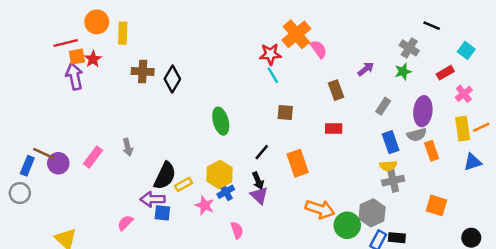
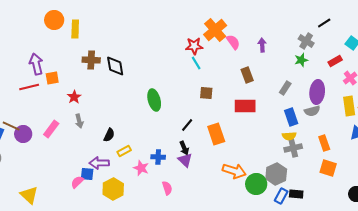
black line: (432, 26) -> (324, 23), turned -56
red line: (66, 43) -> (29, 87), moved
orange square: (77, 57) -> (52, 78), moved
red star: (93, 59) -> (74, 97), moved
purple arrow: (366, 69) -> (262, 45), moved, turned -56
black diamond: (172, 79) -> (115, 66), turned -40
red rectangle: (334, 129) -> (245, 106), size x1.5
orange rectangle: (432, 151) -> (324, 143), moved
yellow hexagon: (220, 174) -> (113, 189), moved
black semicircle: (165, 176) -> (109, 135), moved, size x0.6
blue cross: (226, 192) -> (158, 157), turned 32
blue square: (162, 213) -> (87, 174), moved

